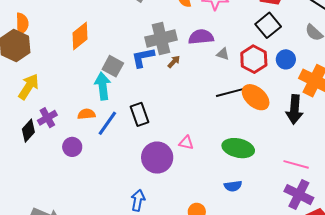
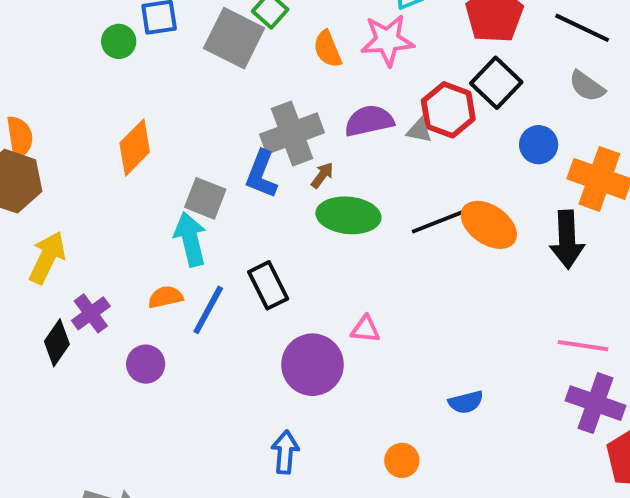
gray triangle: (223, 54) -> (419, 131), moved
blue L-shape: (143, 57) -> (261, 174), turned -50
red hexagon: (254, 59) -> (448, 110), moved
green ellipse: (238, 148) -> (348, 215), moved

